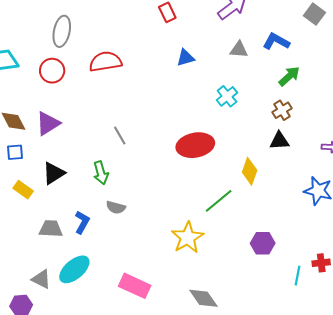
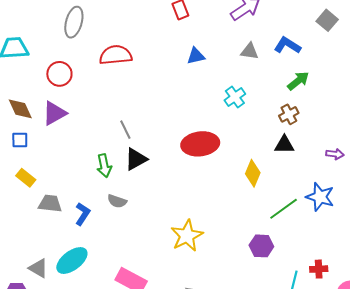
red circle: (52, 71) -> (59, 74), moved
black triangle: (54, 173) -> (136, 159), moved
green line: (219, 201) -> (284, 209), moved
gray trapezoid: (51, 229) -> (50, 204), moved

